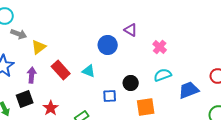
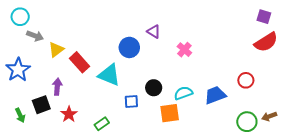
red rectangle: (61, 70) -> (79, 62), moved
cyan triangle: (89, 71) -> (109, 75), size x1.6
purple arrow: (32, 75) -> (57, 87), moved
cyan semicircle: (163, 75) -> (183, 93), moved

